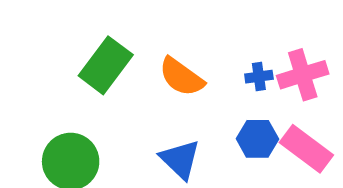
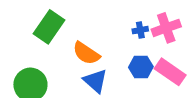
orange semicircle: (181, 77) -> (86, 53), moved

